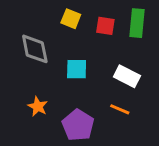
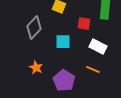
red square: (105, 26) -> (84, 24), moved
gray diamond: (35, 49) -> (34, 28), turned 55

